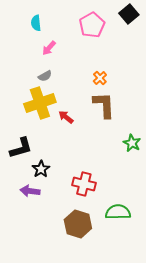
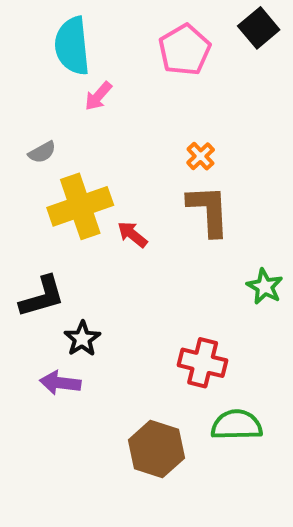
cyan semicircle: (36, 23) -> (72, 46), size x1.8
gray semicircle: (45, 76) -> (42, 152), moved
red cross: (84, 184) -> (203, 363), moved

